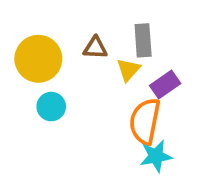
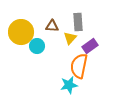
cyan circle: (51, 107) -> (37, 46), moved
cyan star: (156, 156) -> (69, 85), moved

